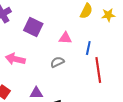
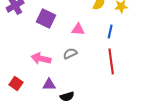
blue line: (88, 48) -> (110, 31), moved
pink arrow: (15, 59) -> (41, 58), moved

